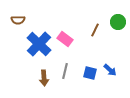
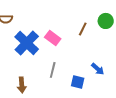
blue square: (90, 73) -> (78, 82), moved
brown arrow: (44, 78) -> (22, 85), moved

